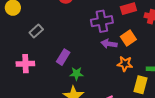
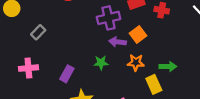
purple rectangle: (63, 57) -> (67, 74), moved
green star: (76, 74) -> (101, 63), moved
yellow rectangle: (141, 85) -> (154, 84), turned -36

